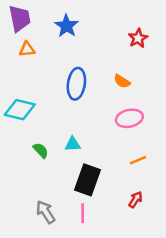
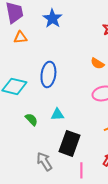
blue ellipse: (76, 84) -> (48, 74), moved
gray arrow: (46, 212) -> (44, 161), moved
pink line: (83, 213) -> (81, 170), moved

